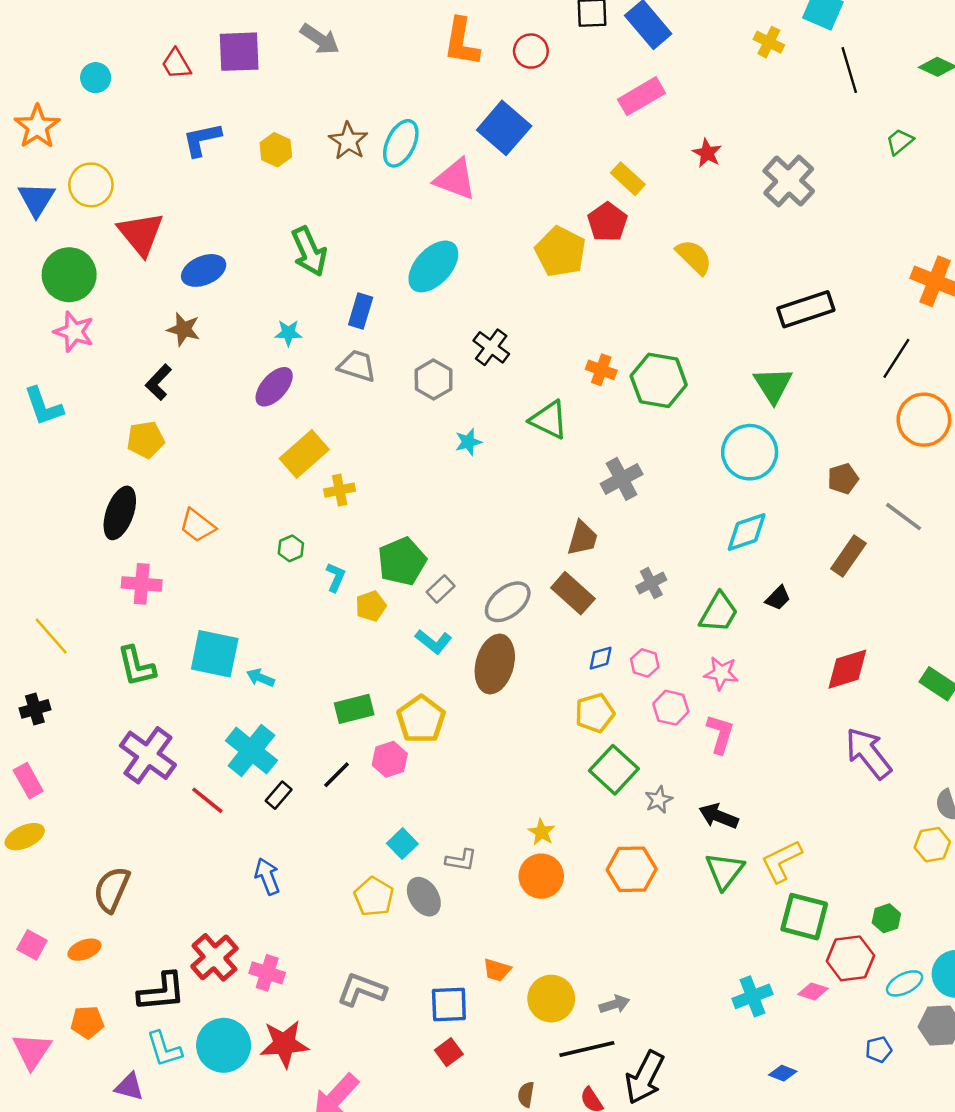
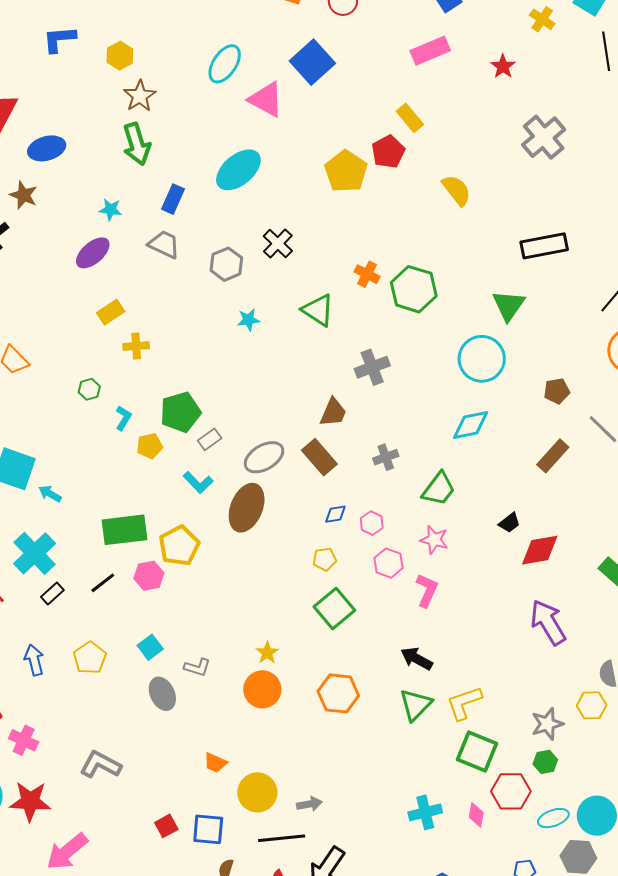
brown star: (348, 141) -> (140, 96), moved
red star: (707, 153) -> (503, 66), moved
yellow rectangle: (304, 454) -> (111, 312), size x0.7
black trapezoid: (778, 598) -> (509, 523), moved
green rectangle: (354, 709) -> (125, 530), size x1.4
yellow pentagon: (595, 713) -> (325, 559), size x0.7
gray star: (659, 800) -> (547, 724), moved, size x1.4
yellow pentagon: (374, 897) -> (90, 658), moved
pink diamond: (813, 991) -> (476, 815), turned 75
blue square: (449, 1004) -> (208, 829), moved

